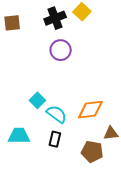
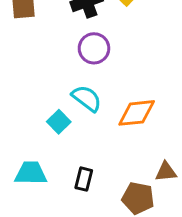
orange diamond: (90, 110) -> (137, 113), moved
cyan semicircle: (57, 114) -> (87, 98), moved

